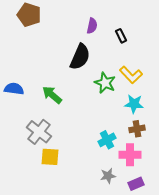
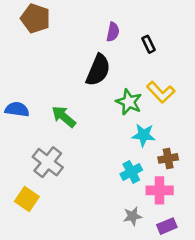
cyan star: (134, 104) -> (144, 135), moved
yellow square: (50, 157) -> (27, 199), moved, turned 30

